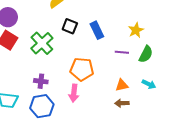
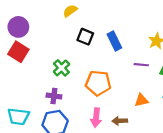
green cross: (42, 43) -> (61, 68), moved, size x0.7
pink arrow: (74, 93) -> (96, 118), moved
brown arrow: (122, 103) -> (120, 121), moved

